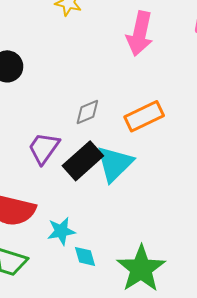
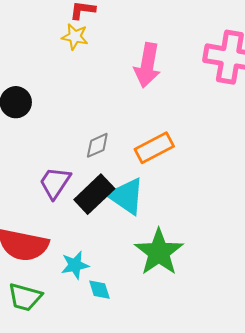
cyan triangle: (115, 164) -> (126, 196), turned -39
green star: (141, 269) -> (159, 252), moved

